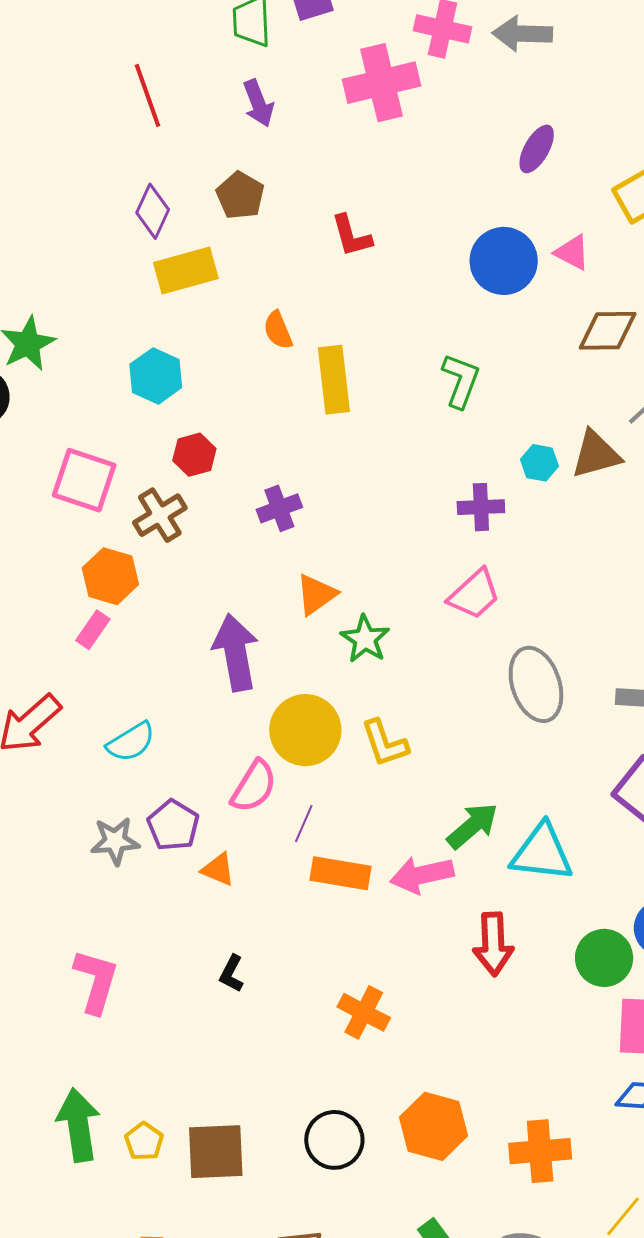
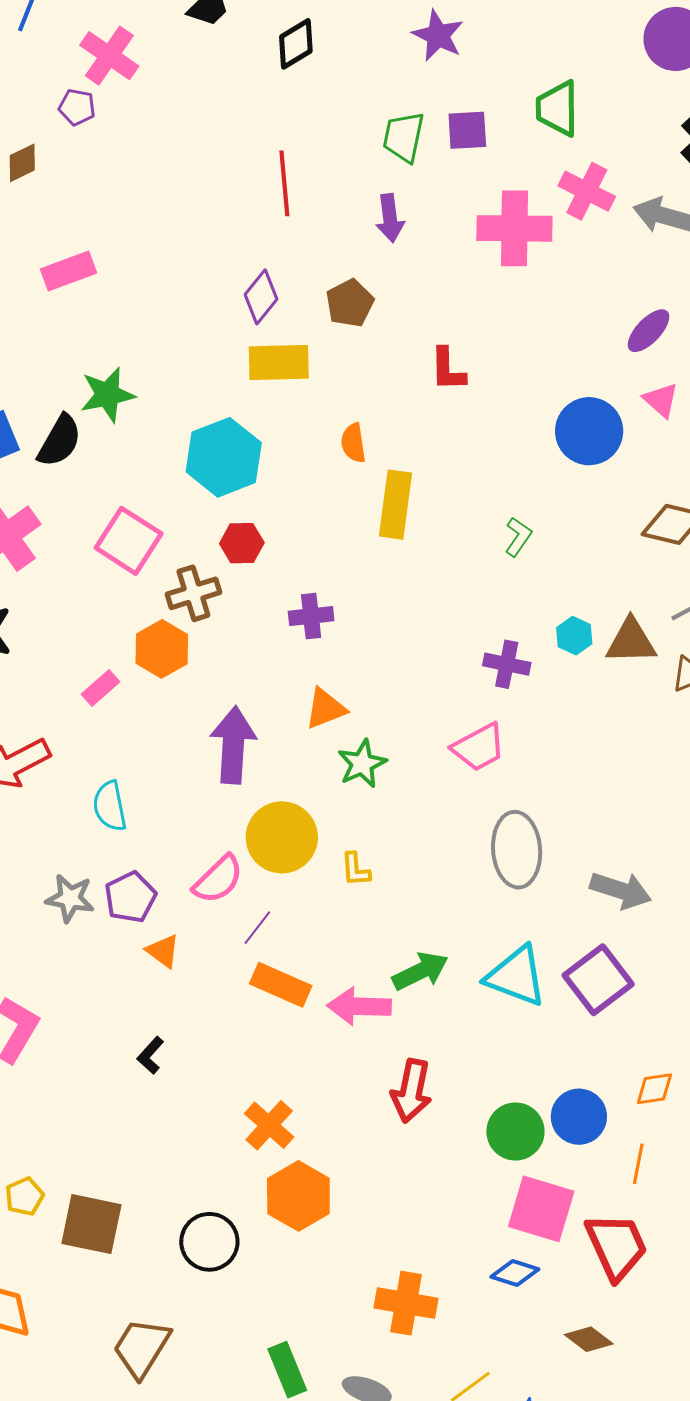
pink triangle: (572, 253) -> (661, 400), moved
cyan hexagon: (156, 376) -> (224, 457), size x1.4
green L-shape: (461, 381) -> (518, 537), size x0.7
orange hexagon: (110, 576) -> (162, 649), moved
cyan semicircle: (131, 742) -> (110, 806), turned 96
yellow L-shape: (385, 743) -> (355, 870), size x0.7
cyan triangle: (542, 853) -> (516, 976), moved
orange hexagon: (434, 1126) -> (298, 1196), moved

